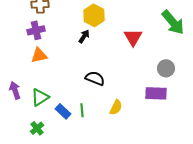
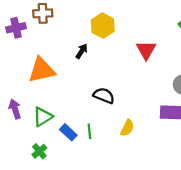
purple cross: (36, 30) -> (16, 28), moved
black arrow: (84, 36) -> (82, 51), moved
orange triangle: (39, 55) -> (42, 70), size x1.5

